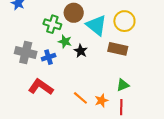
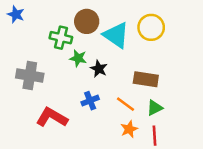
brown rectangle: (118, 49) -> (146, 79), moved
blue cross: (49, 57) -> (90, 101), moved
orange line: (80, 98) -> (126, 104), moved

